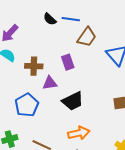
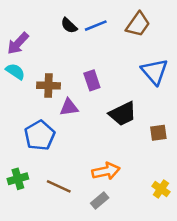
blue line: (71, 19) -> (96, 26), turned -30
brown trapezoid: (87, 37) -> (138, 24), moved
black trapezoid: (73, 101) -> (123, 114), moved

